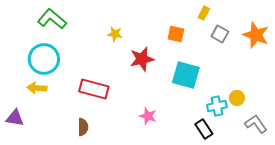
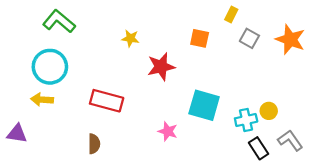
cyan square: (186, 75) -> (204, 105), moved
black rectangle: (204, 129) -> (259, 148), moved

